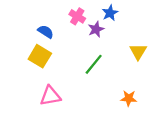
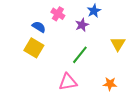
pink cross: (77, 16) -> (58, 14), moved
pink triangle: (50, 96) -> (68, 82), moved

